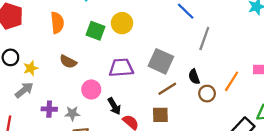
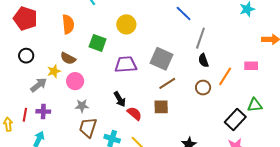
green square: (96, 31) -> (98, 43), moved
brown semicircle: (68, 62) -> (68, 58), moved
yellow star: (31, 68) -> (54, 71), moved
black semicircle: (194, 77) -> (203, 60), moved
pink circle: (91, 89) -> (75, 81), moved
purple cross: (49, 109) -> (43, 111), moved

